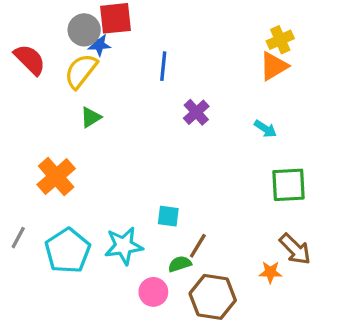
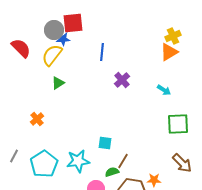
orange cross: (56, 177) -> (37, 119), size x0.6
orange star: (270, 272) -> (154, 180), moved

